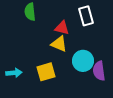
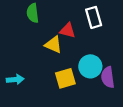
yellow triangle: (59, 44) -> (53, 45), moved
yellow square: (46, 72) -> (65, 78), moved

